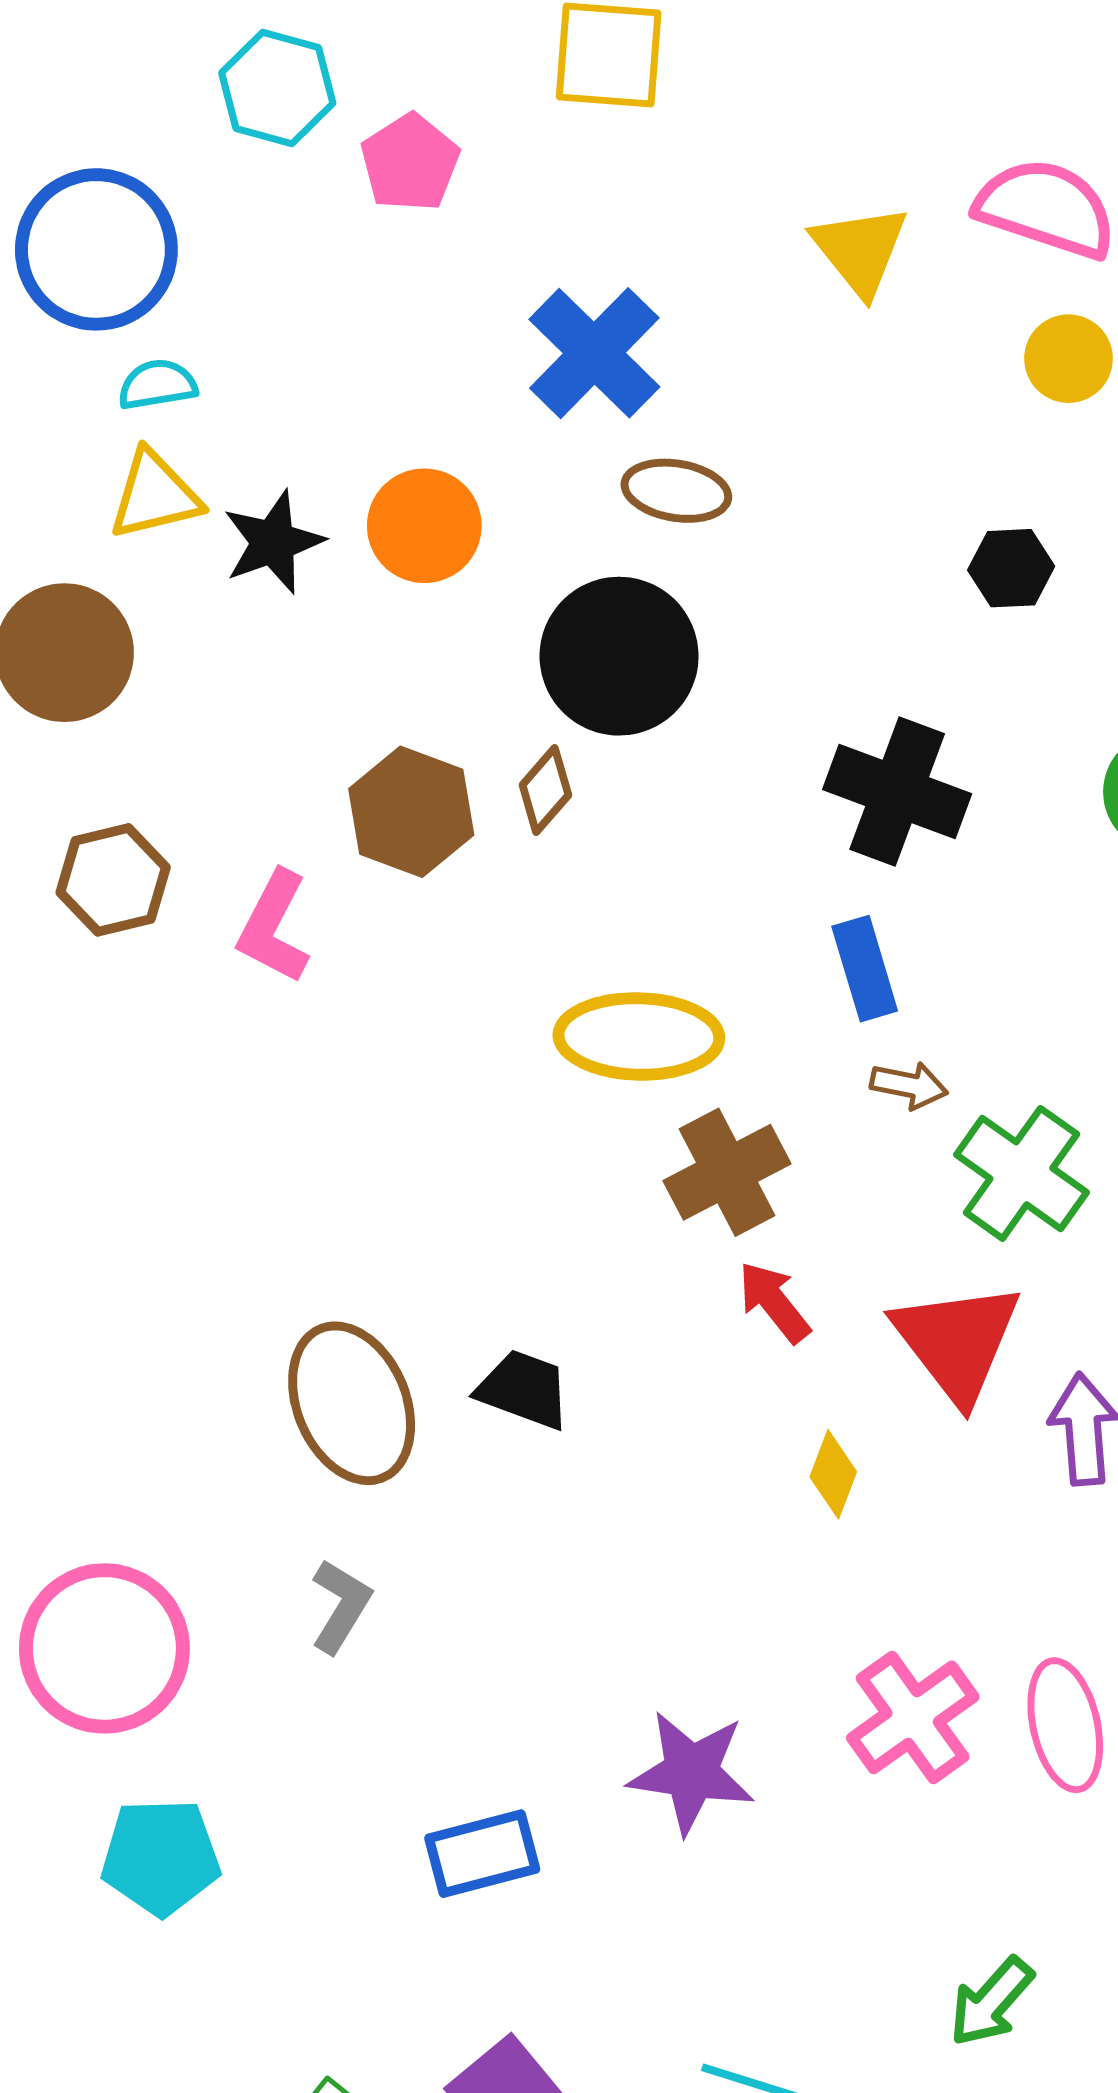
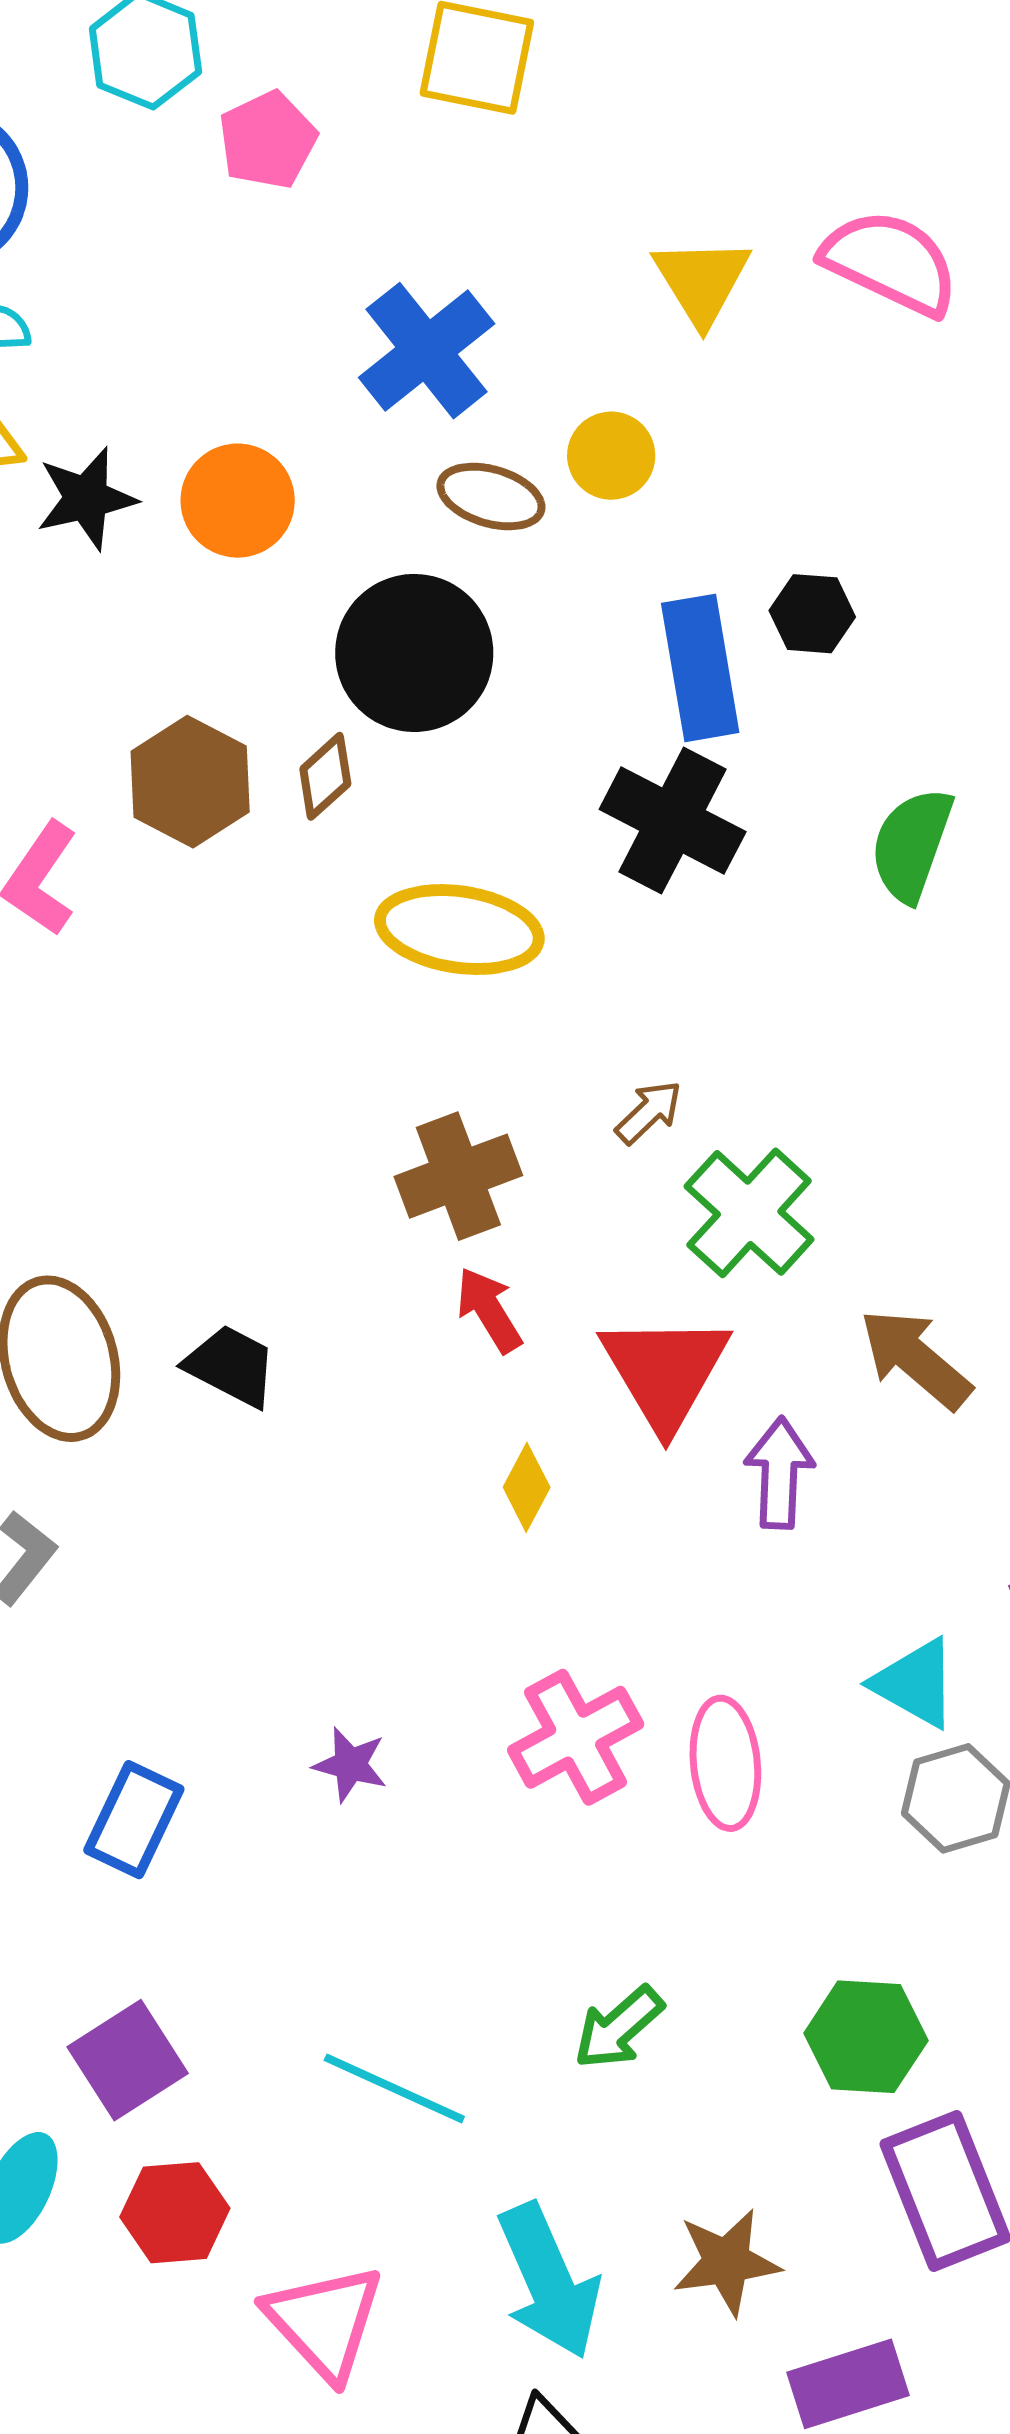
yellow circle: (1068, 359) -> (611, 456), moved
blue rectangle: (865, 969) -> (700, 668), moved, size x1.4
yellow ellipse: (639, 1036) -> (459, 930), moved
brown arrow: (909, 1085) -> (649, 1112), turned -62
purple star: (691, 1772) -> (350, 1765), size x0.6
blue rectangle: (482, 1854) -> (134, 1820), turned -57

